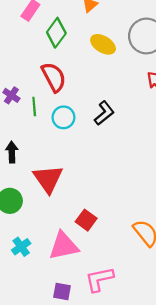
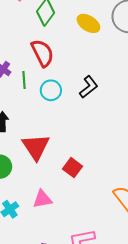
red square: (86, 220) -> (73, 168), moved
pink triangle: (64, 246) -> (42, 199), moved, size x0.7

